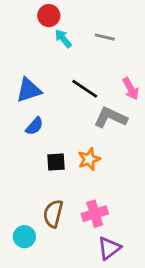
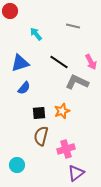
red circle: (49, 16) -> (10, 11), moved
cyan arrow: (63, 39) -> (36, 34), moved
brown semicircle: (53, 214) -> (41, 136), moved

